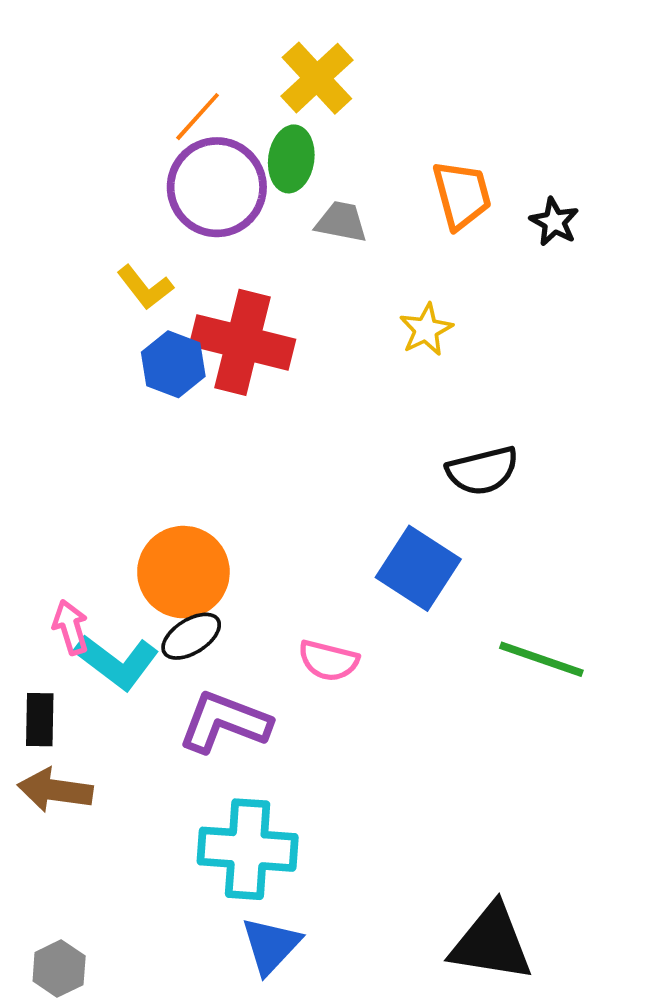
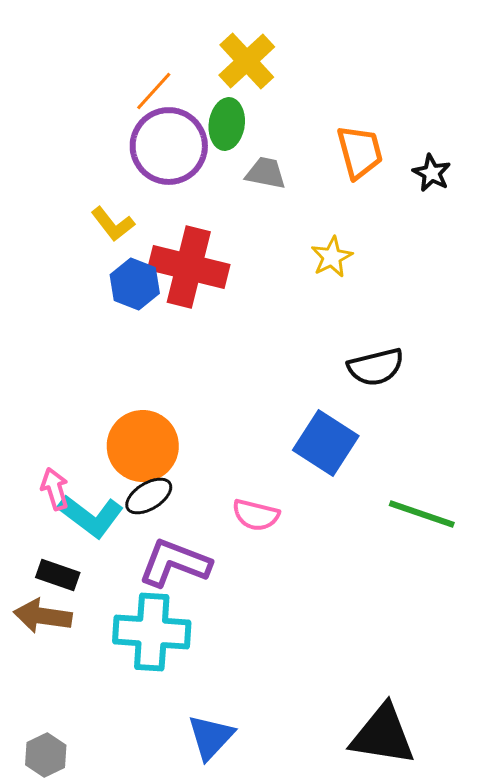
black rectangle: (40, 720) -> (58, 575), moved, turned -72
cyan cross: (248, 849) -> (152, 632), moved

